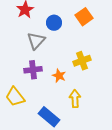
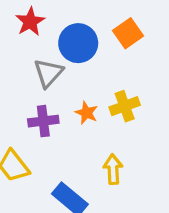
blue circle: (54, 23) -> (78, 43), size x1.5
orange star: (59, 76) -> (86, 113), moved

